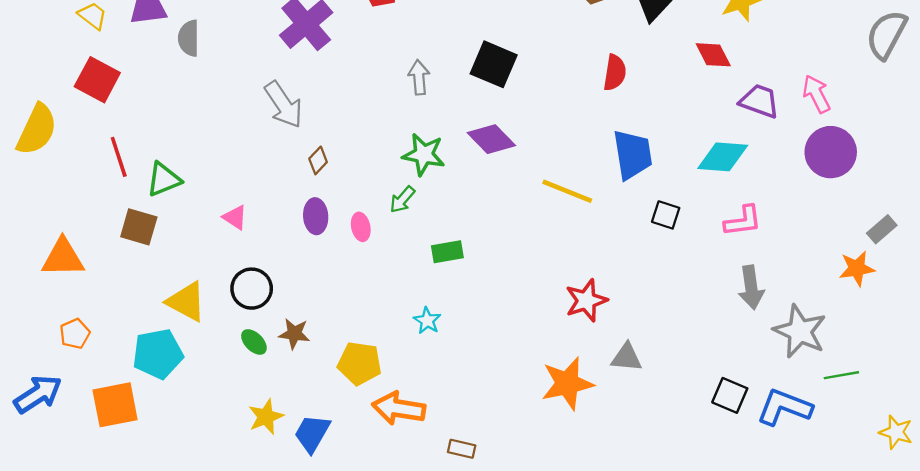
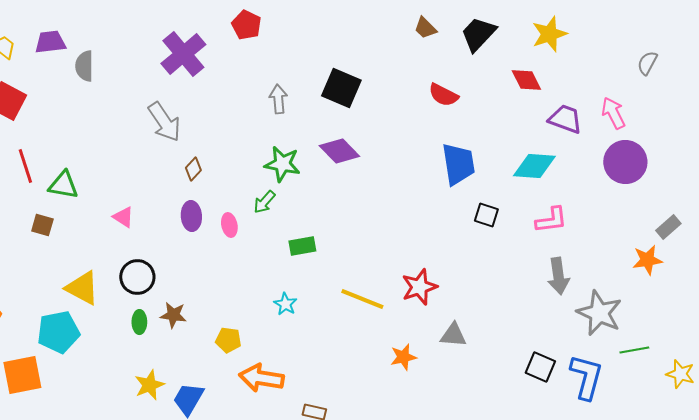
gray semicircle: (886, 35) -> (647, 63), moved, size x0.6
red semicircle: (615, 73) -> (443, 95), turned 108
green triangle: (164, 179) -> (63, 185), turned 32
yellow line: (567, 191) -> (362, 299), moved
brown square: (139, 227) -> (42, 225), size x0.7
green ellipse: (254, 342) -> (139, 322), turned 45
yellow pentagon: (360, 363) -> (228, 340), size x0.7
orange star: (567, 384) -> (403, 357), size x0.6
blue L-shape: (784, 407) -> (586, 377), turned 84
yellow star: (896, 432) -> (680, 374), moved

